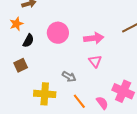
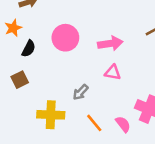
pink triangle: (95, 61) -> (113, 72), turned -40
gray arrow: (69, 77) -> (81, 92), turned 104

